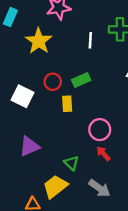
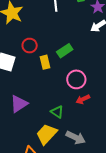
green rectangle: (81, 80) -> (65, 51), moved
red arrow: (103, 154) -> (83, 99), turned -64
gray arrow: (100, 188) -> (76, 137), moved

